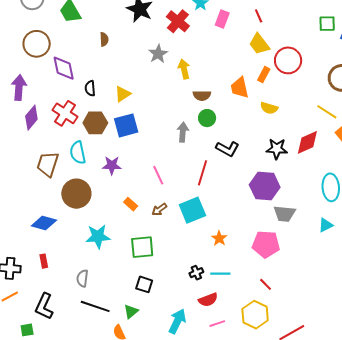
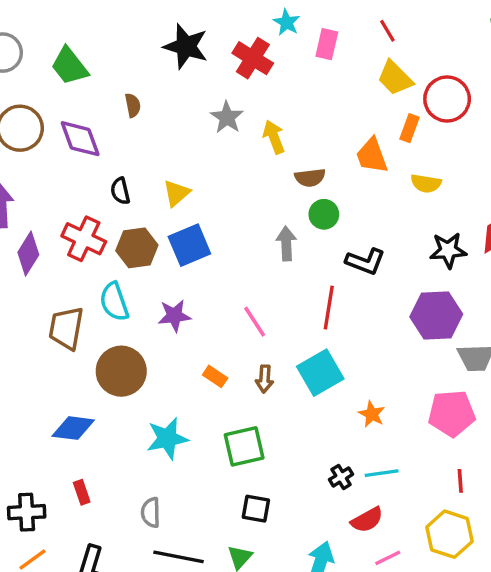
purple diamond: (64, 68) -> (80, 139), moved
brown arrow: (159, 209) -> (264, 379), turned -42
red line: (266, 284) -> (460, 481), turned 48

